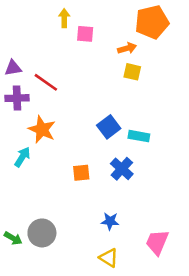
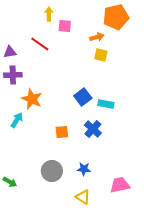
red line: (46, 82) -> (40, 44), moved
gray circle: (42, 233) -> (52, 171), moved
pink trapezoid: (157, 242) -> (120, 185), turned 55

